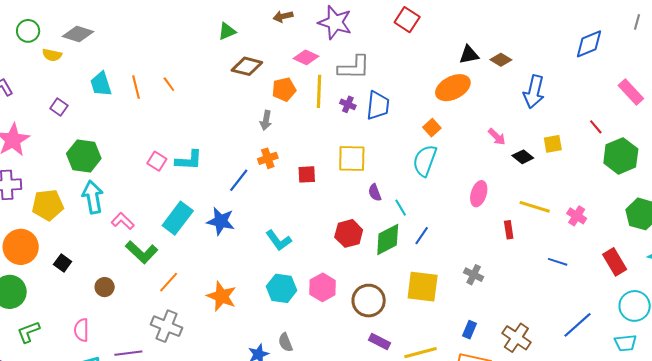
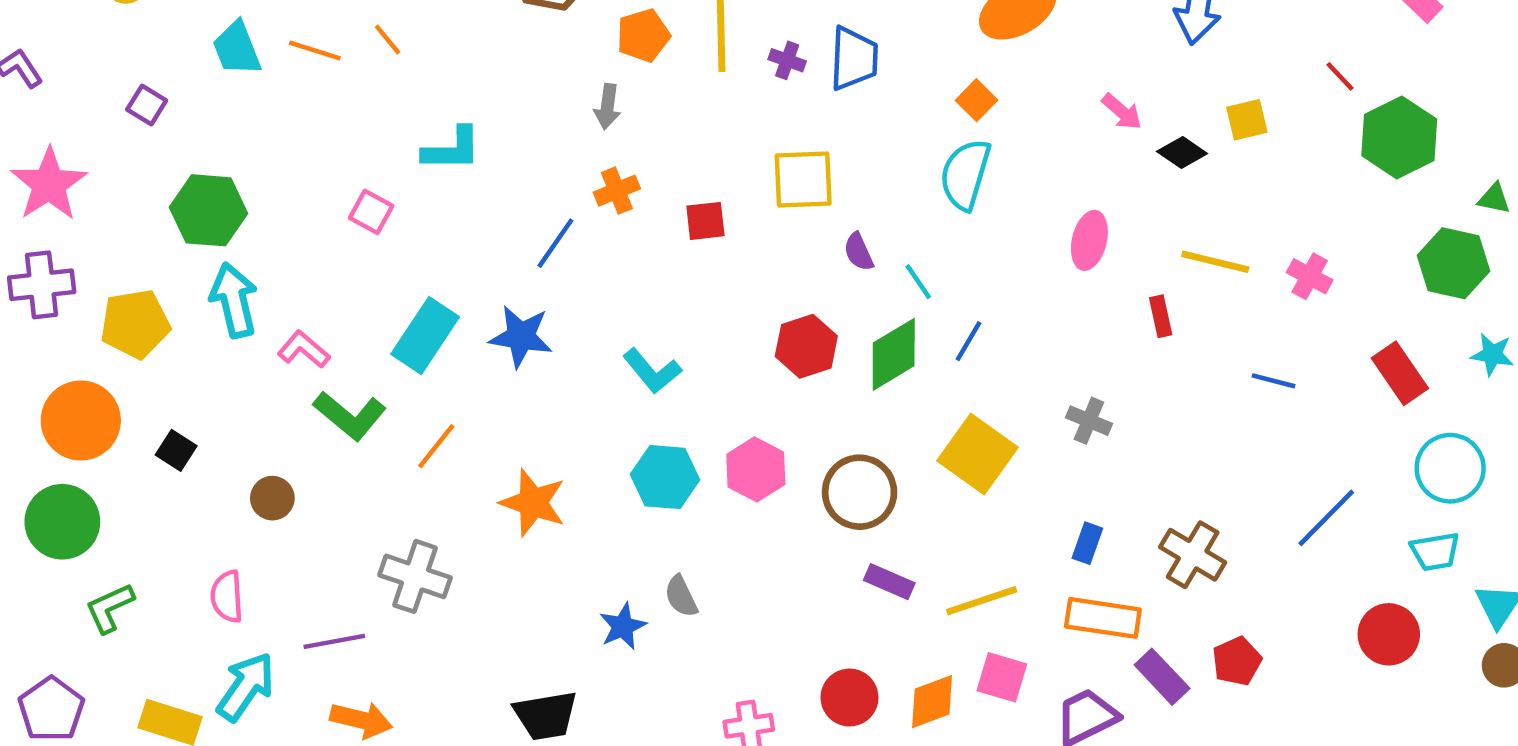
orange line: (136, 87) -> (315, 50), turned -55
cyan L-shape: (189, 160) -> (452, 149), moved
orange line: (169, 282) -> (436, 446), moved
yellow square: (423, 287) -> (977, 454), turned 32

